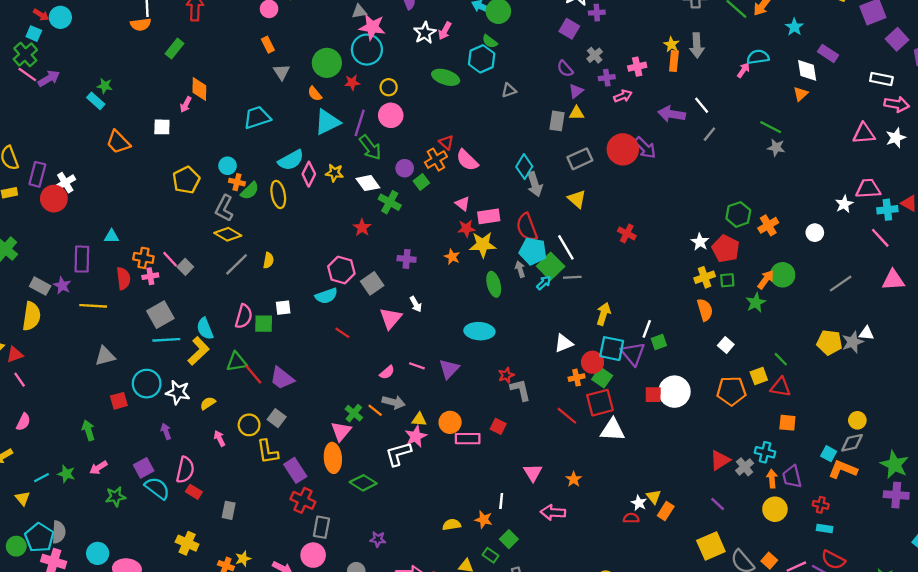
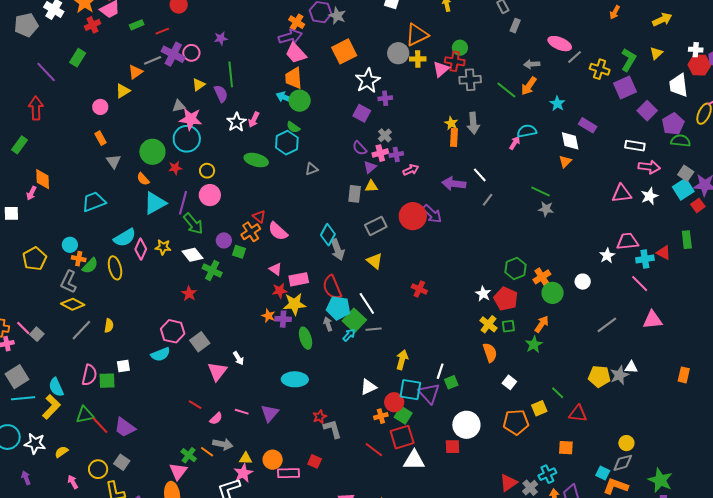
pink cross: (637, 67) -> (380, 153), moved
green square: (421, 182) -> (239, 252), turned -32
purple cross: (407, 259) -> (283, 319), moved
green circle: (783, 275) -> (553, 293), moved
yellow cross: (705, 277) -> (488, 324), turned -30
red line: (342, 333) -> (195, 405), moved
red triangle: (781, 387) -> (578, 414), moved
red square: (653, 395) -> (452, 447), moved
cyan cross: (765, 452) -> (547, 474), turned -36

